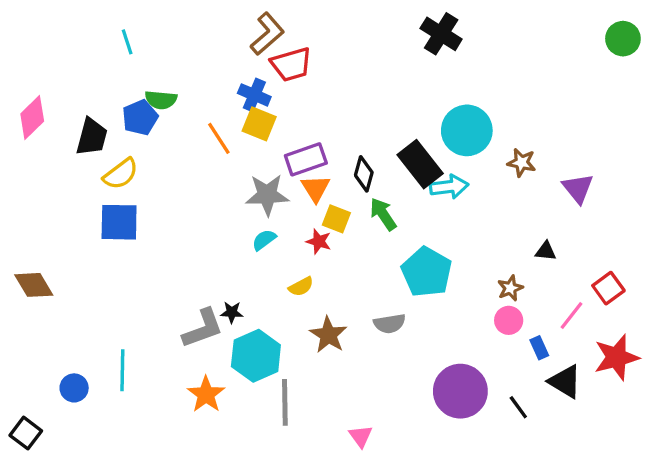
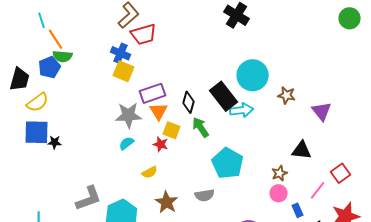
orange line: (219, 138) -> (56, 39), moved
black triangle: (546, 251) -> (302, 150), size x1.5
black star: (232, 312) -> (55, 142), moved

